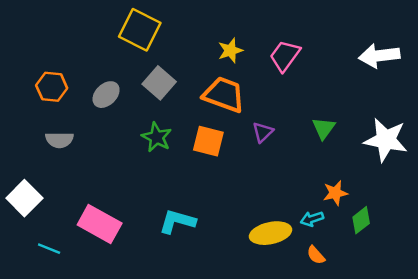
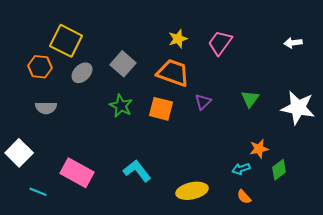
yellow square: (140, 30) -> (66, 41), moved
white arrow: (379, 56) -> (293, 43), size x0.6
cyan L-shape: (177, 221) -> (137, 171), turned 36
yellow ellipse: (271, 233) -> (192, 191), moved

